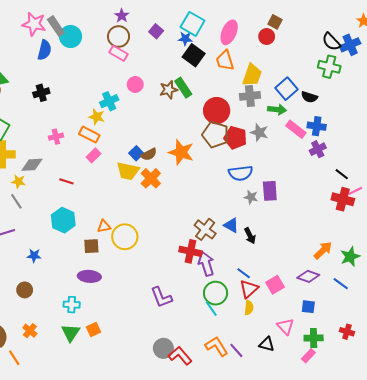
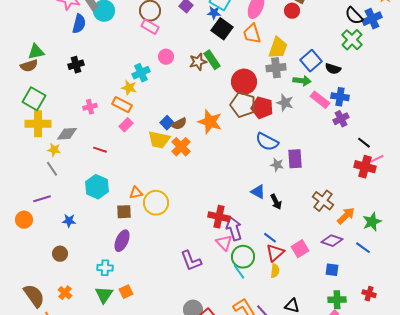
green cross: (329, 67) -> (352, 40), turned 30
blue semicircle: (241, 173) -> (267, 142), turned 35
brown cross: (205, 229) -> (323, 201), moved
purple ellipse: (89, 276) -> (122, 241), turned -70
pink triangle: (285, 326) -> (224, 243), moved

